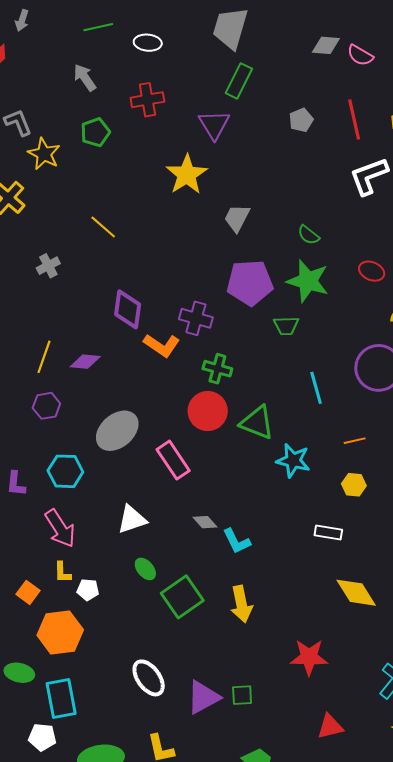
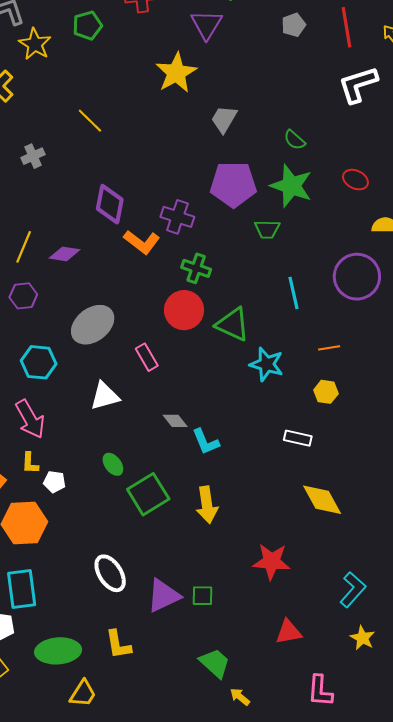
pink rectangle: (173, 460) -> (147, 357), size x0.7
white triangle: (132, 519) -> (105, 396), moved

